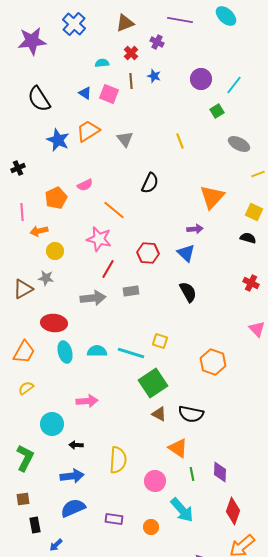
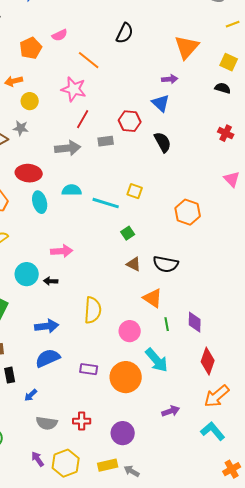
red hexagon: (148, 253) -> (130, 121), moved
cyan semicircle: (97, 351) -> (72, 190), moved
green square: (153, 383) -> (128, 233), size x0.5
black arrow: (76, 445) -> (51, 281), moved
orange circle: (151, 527) -> (126, 377), size x2.0

